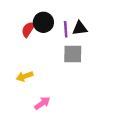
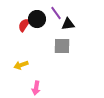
purple line: (66, 29) -> (56, 13), moved, turned -32
pink arrow: (42, 103) -> (36, 88), turned 136

